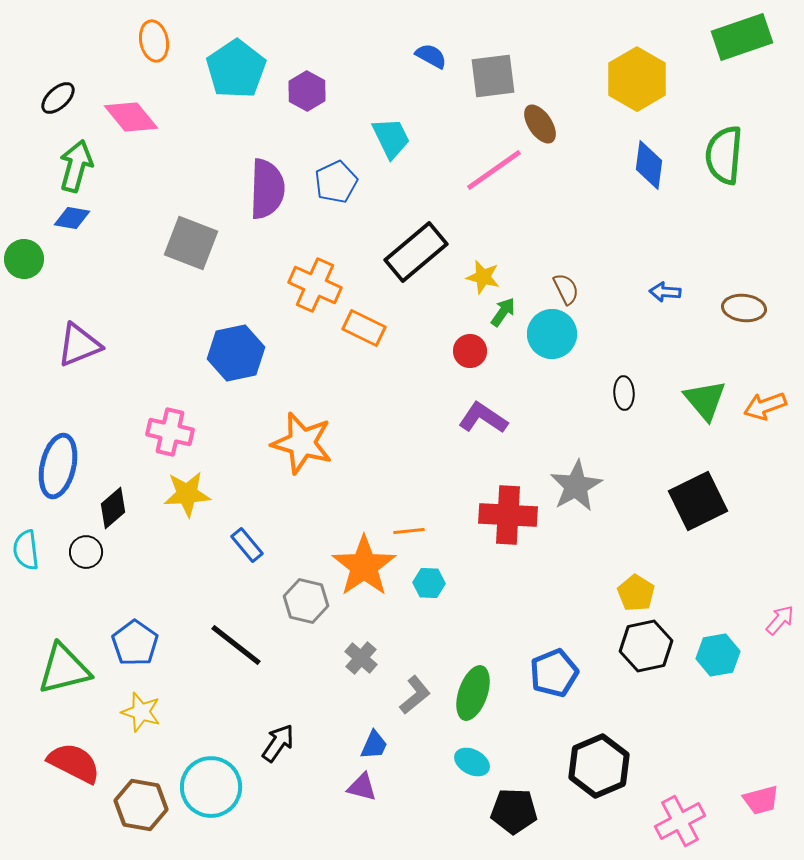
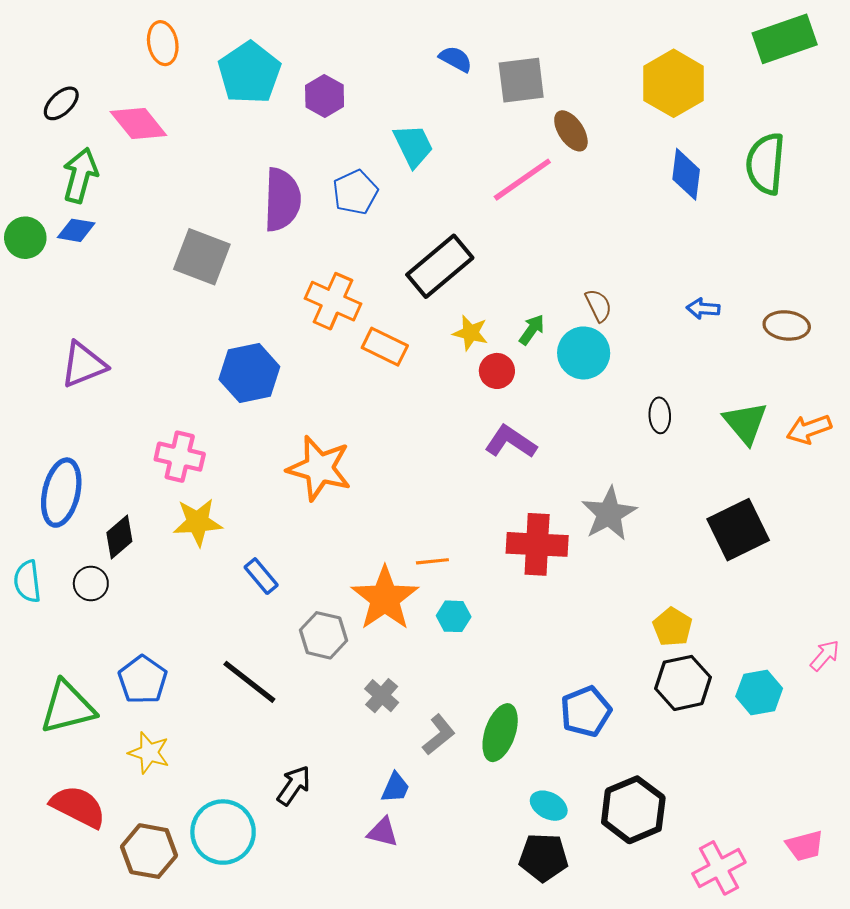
green circle: (24, 259) -> (25, 238), moved
yellow star: (483, 277) -> (470, 333), moved
cyan ellipse: (472, 762) -> (549, 806), moved

